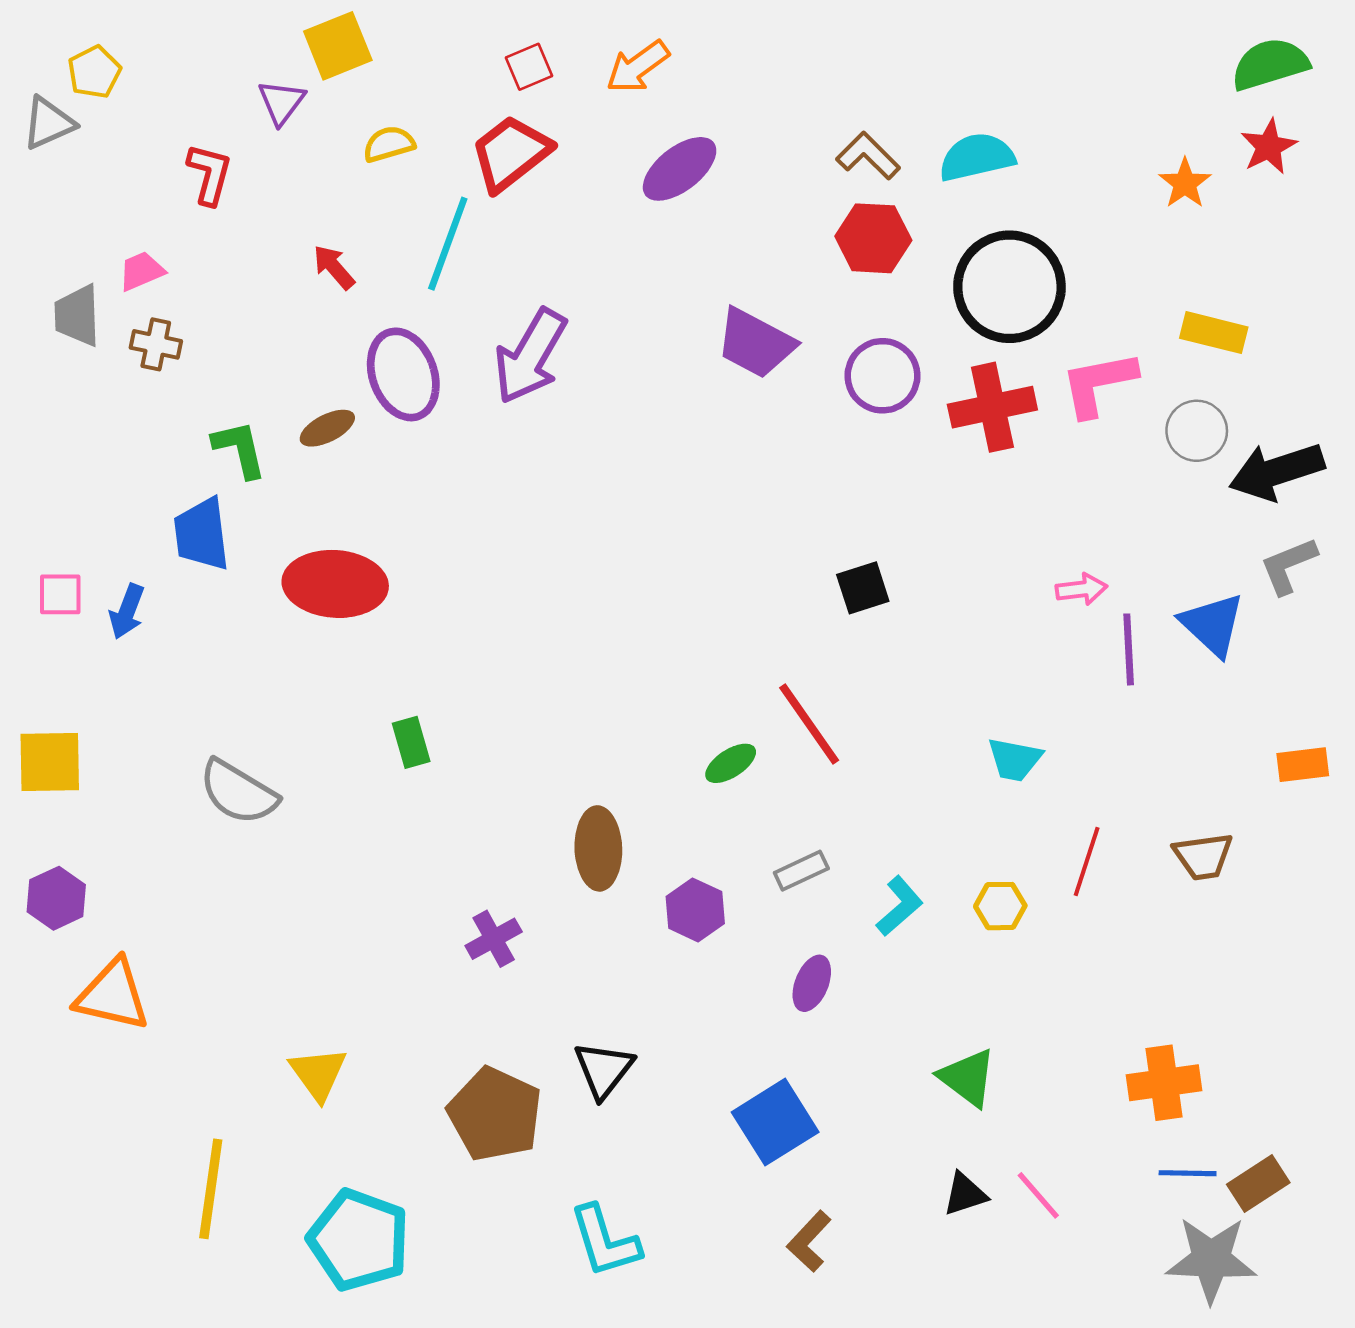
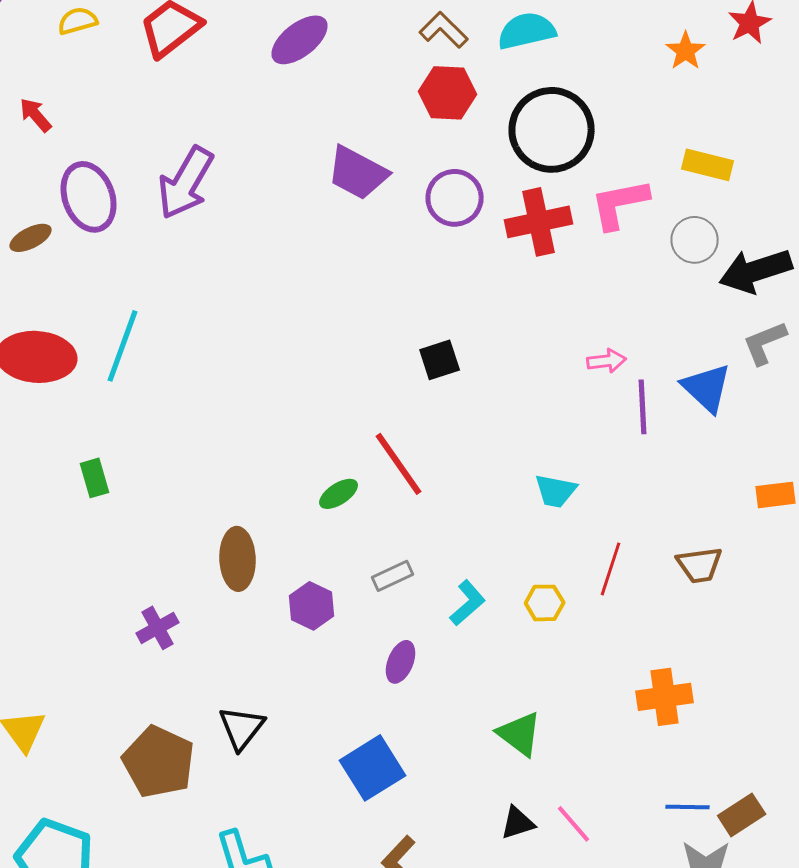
cyan line: (448, 244) -> (123, 346), moved
orange cross: (1164, 1083) -> (665, 697), moved

